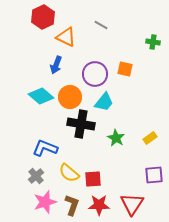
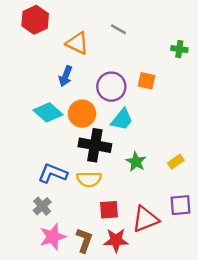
red hexagon: (43, 17) -> (35, 20), moved
yellow semicircle: (69, 173) -> (89, 179), moved, turned -40
red triangle: (132, 204) -> (145, 219), moved, turned 35

